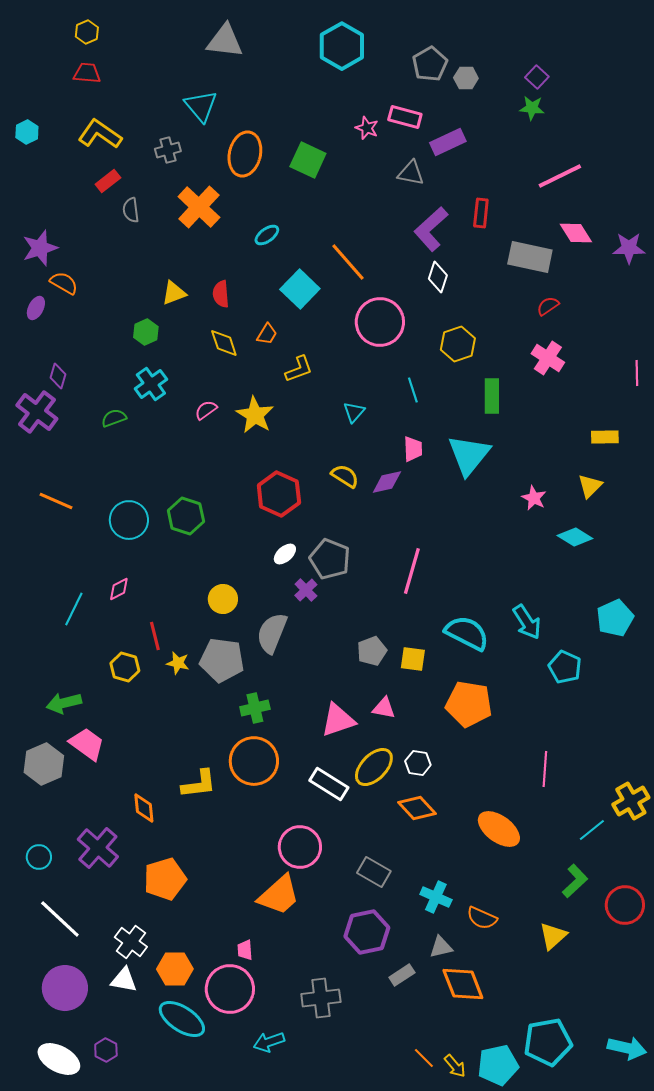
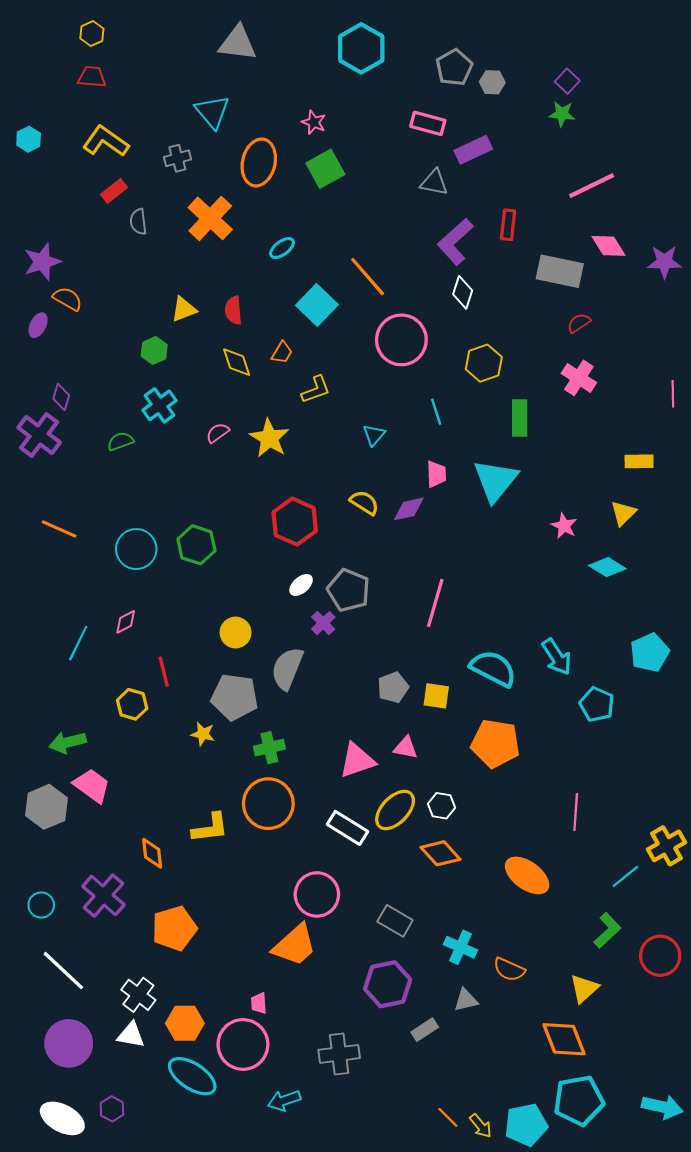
pink star: (367, 128) -> (314, 122), moved
green square: (308, 160) -> (325, 169), turned 36
yellow star: (178, 663) -> (203, 734), moved
orange diamond: (463, 984) -> (564, 1039), moved

